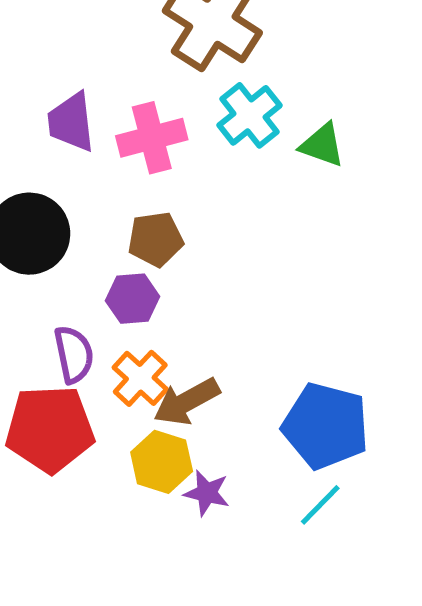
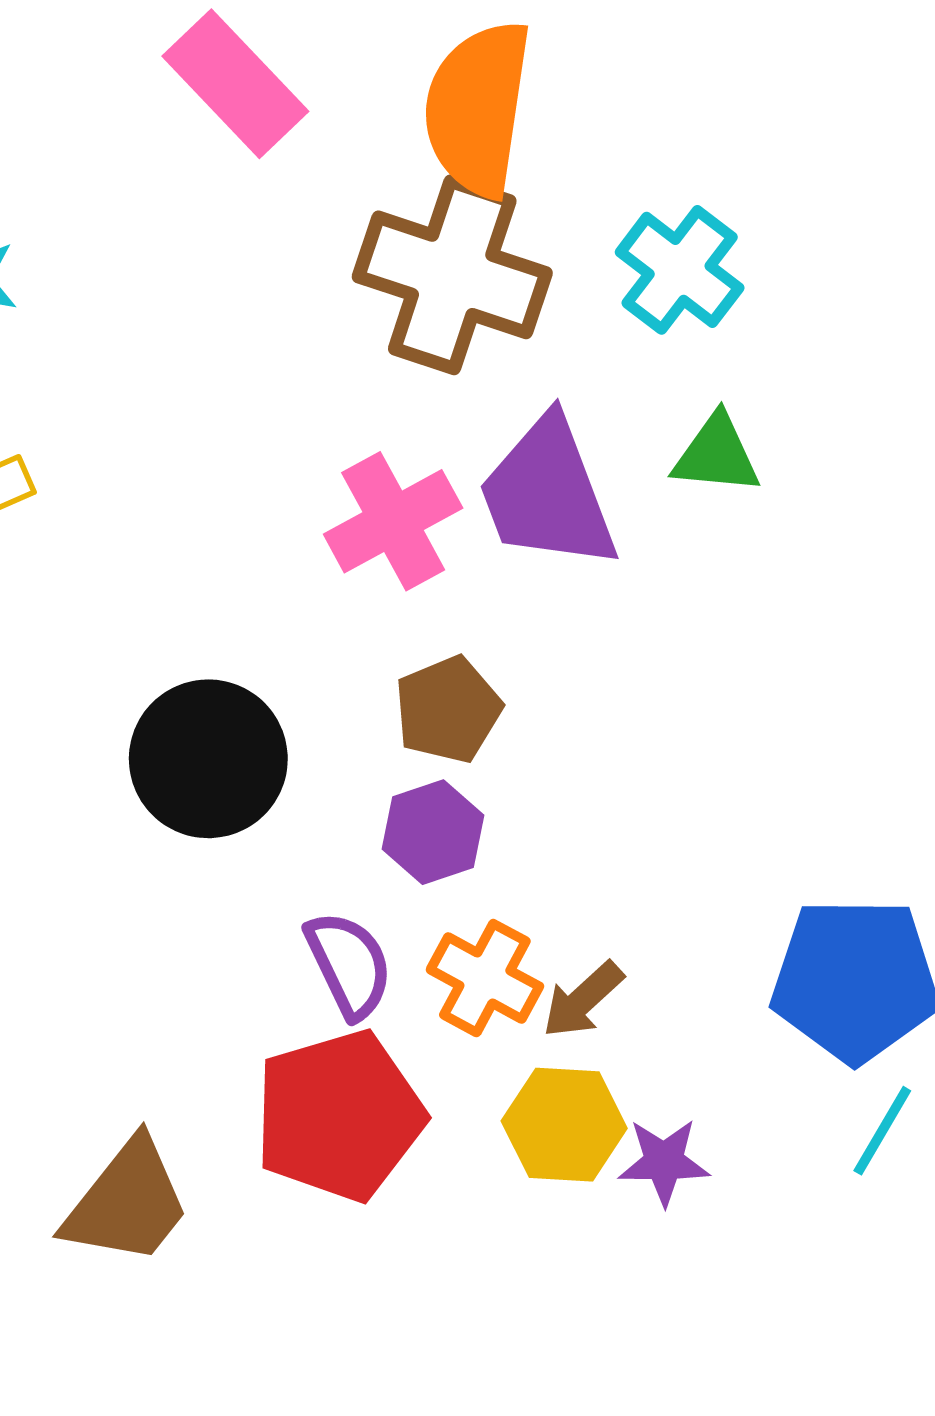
cyan cross: (250, 115) -> (680, 270), moved
purple trapezoid: (71, 122) -> (548, 494), moved, size x1.4
brown arrow: (187, 402) -> (583, 1000), size x0.7

